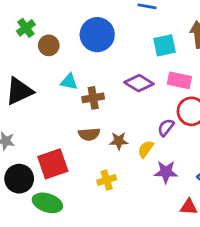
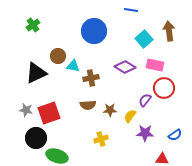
green cross: (26, 28) -> (33, 25), moved
brown circle: (49, 45) -> (58, 56), moved
cyan square: (165, 45) -> (144, 39), turned -30
red square: (53, 164) -> (49, 113), moved

